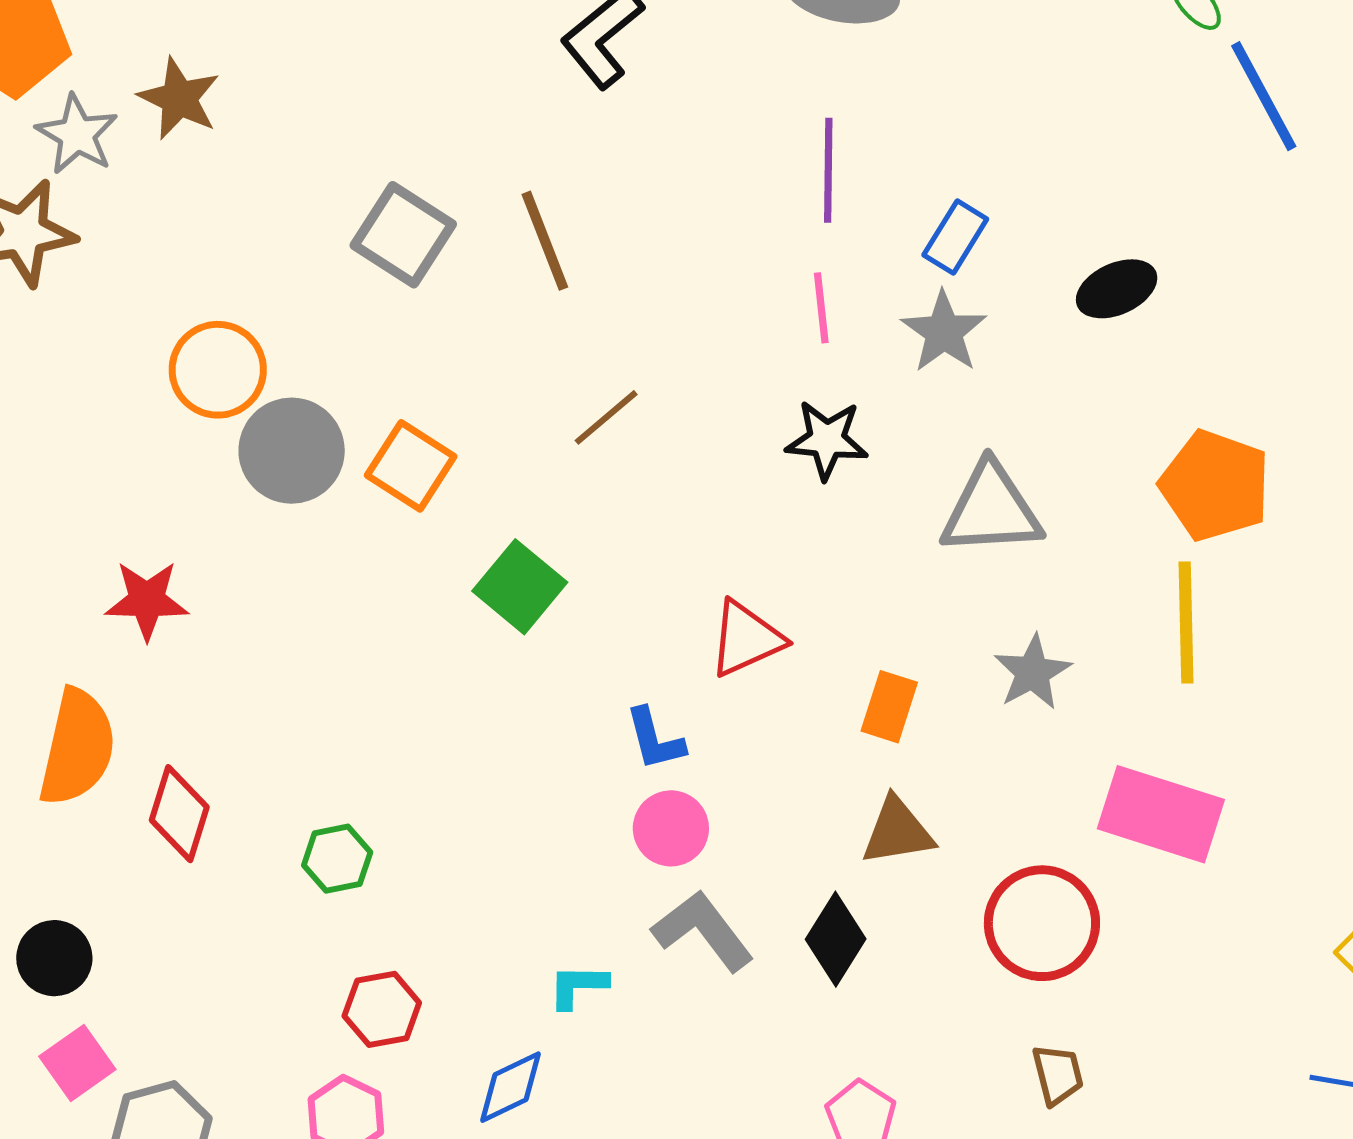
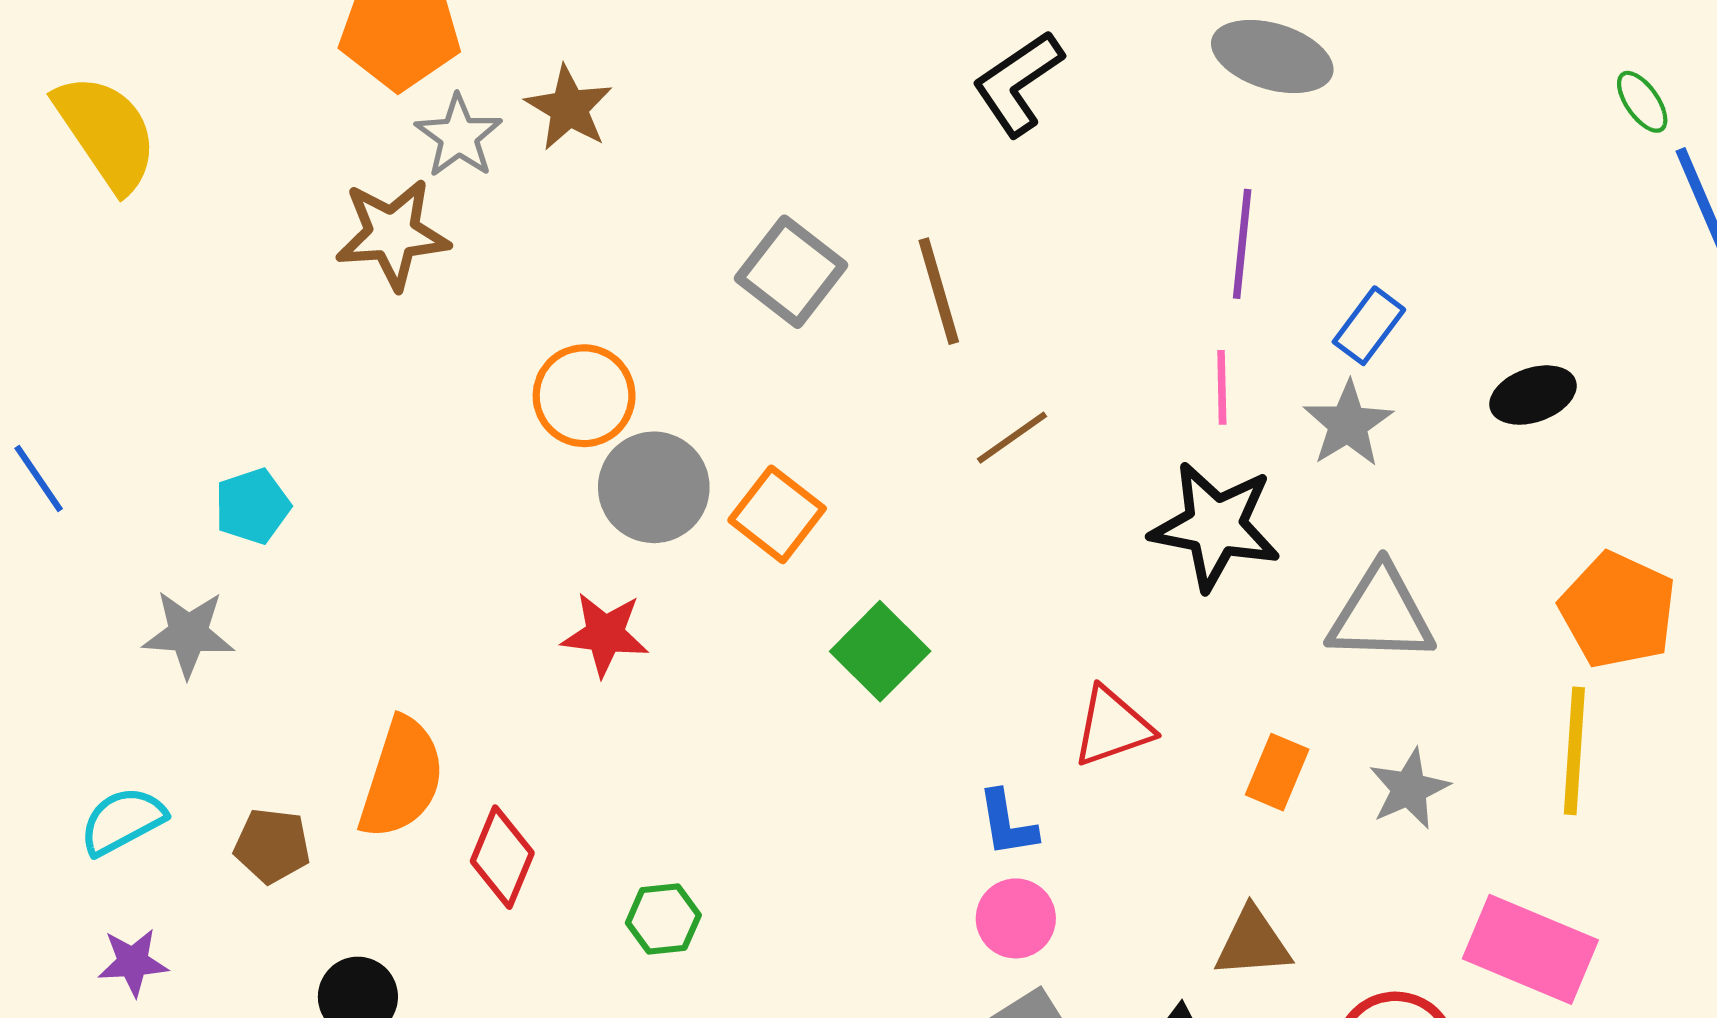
brown line: (606, 417) -> (1012, 438), moved
black star: (827, 440) -> (1215, 526), size x1.5
red star: (147, 600) -> (605, 634), moved
orange rectangle: (889, 707) -> (1277, 772), moved

